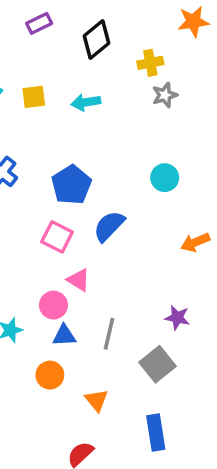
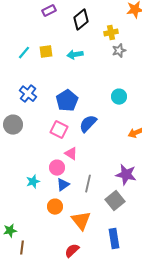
purple star: (177, 318) -> (126, 175), size x1.5
blue triangle: (64, 336) -> (63, 185), turned -32
orange triangle: (97, 400) -> (81, 221), size x1.5

